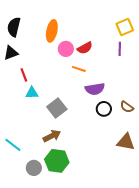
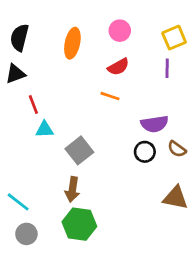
pink circle: (66, 49) -> (120, 31), moved
purple semicircle: (95, 89) -> (155, 124), moved
brown arrow: (52, 136) -> (72, 189), turned 126
gray circle: (34, 168) -> (26, 234), moved

